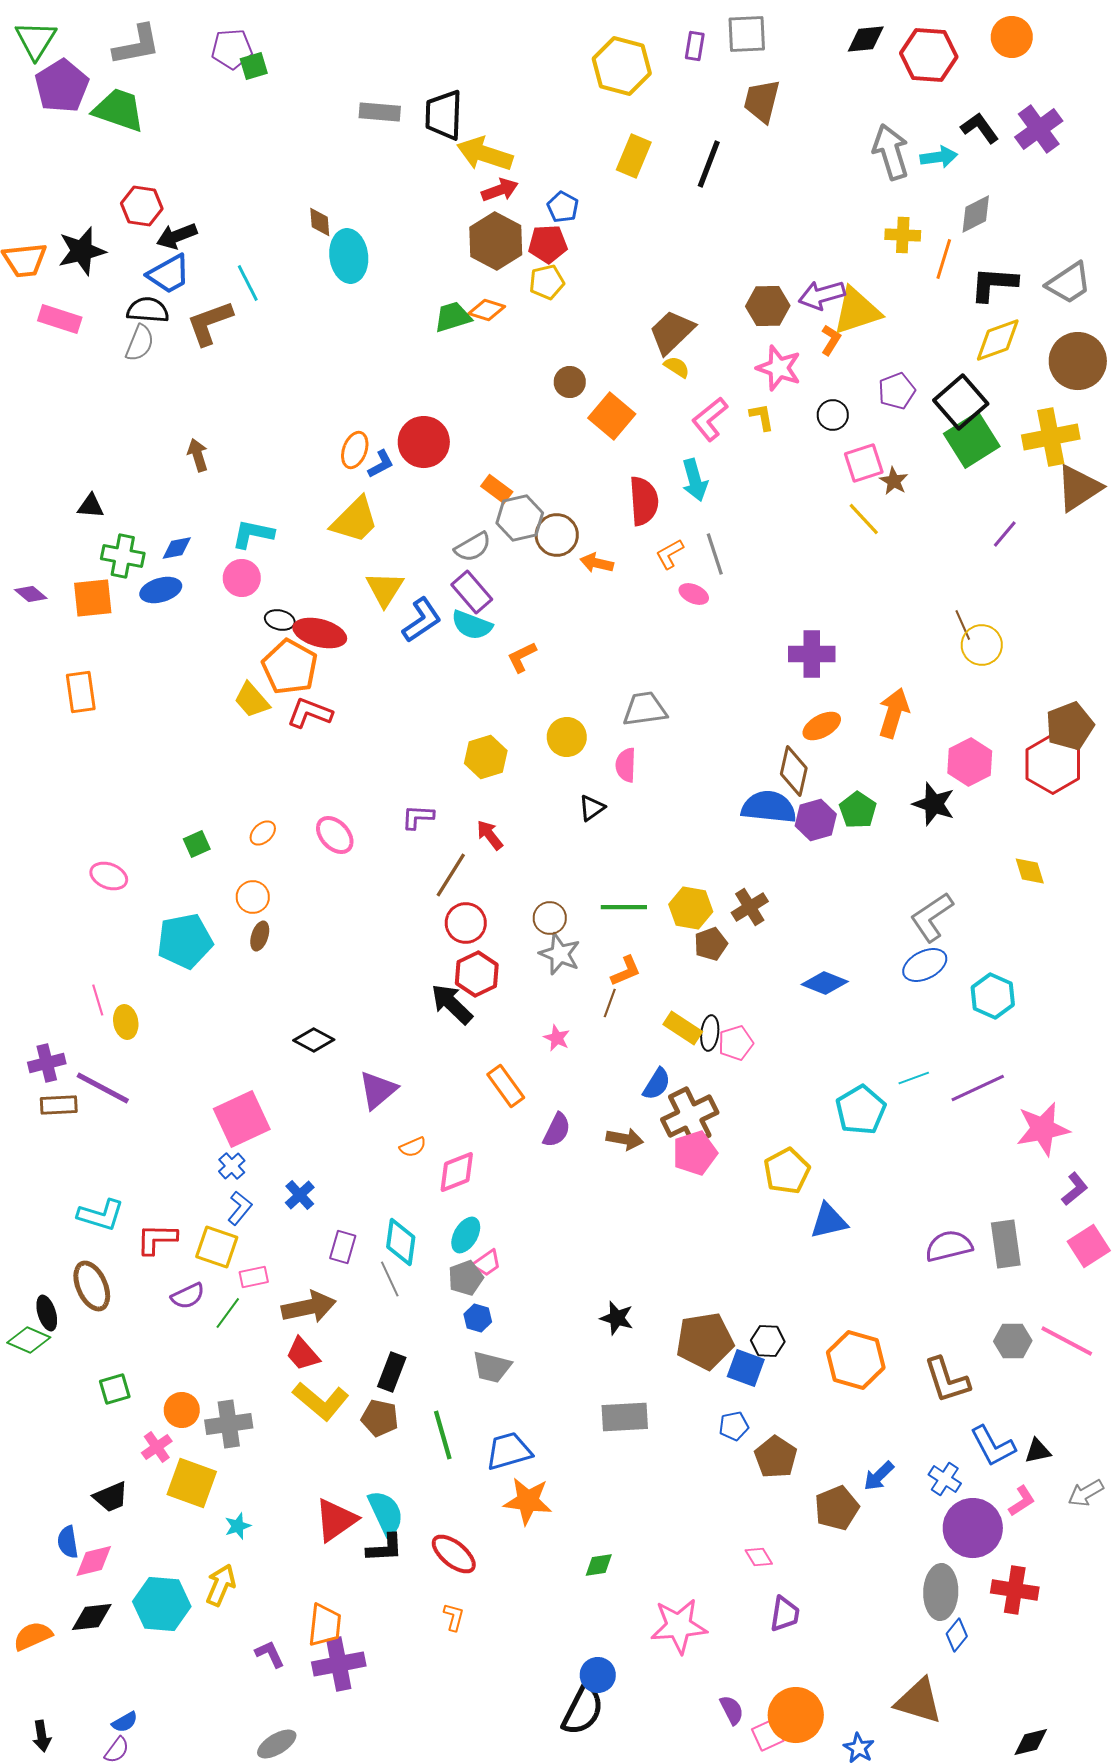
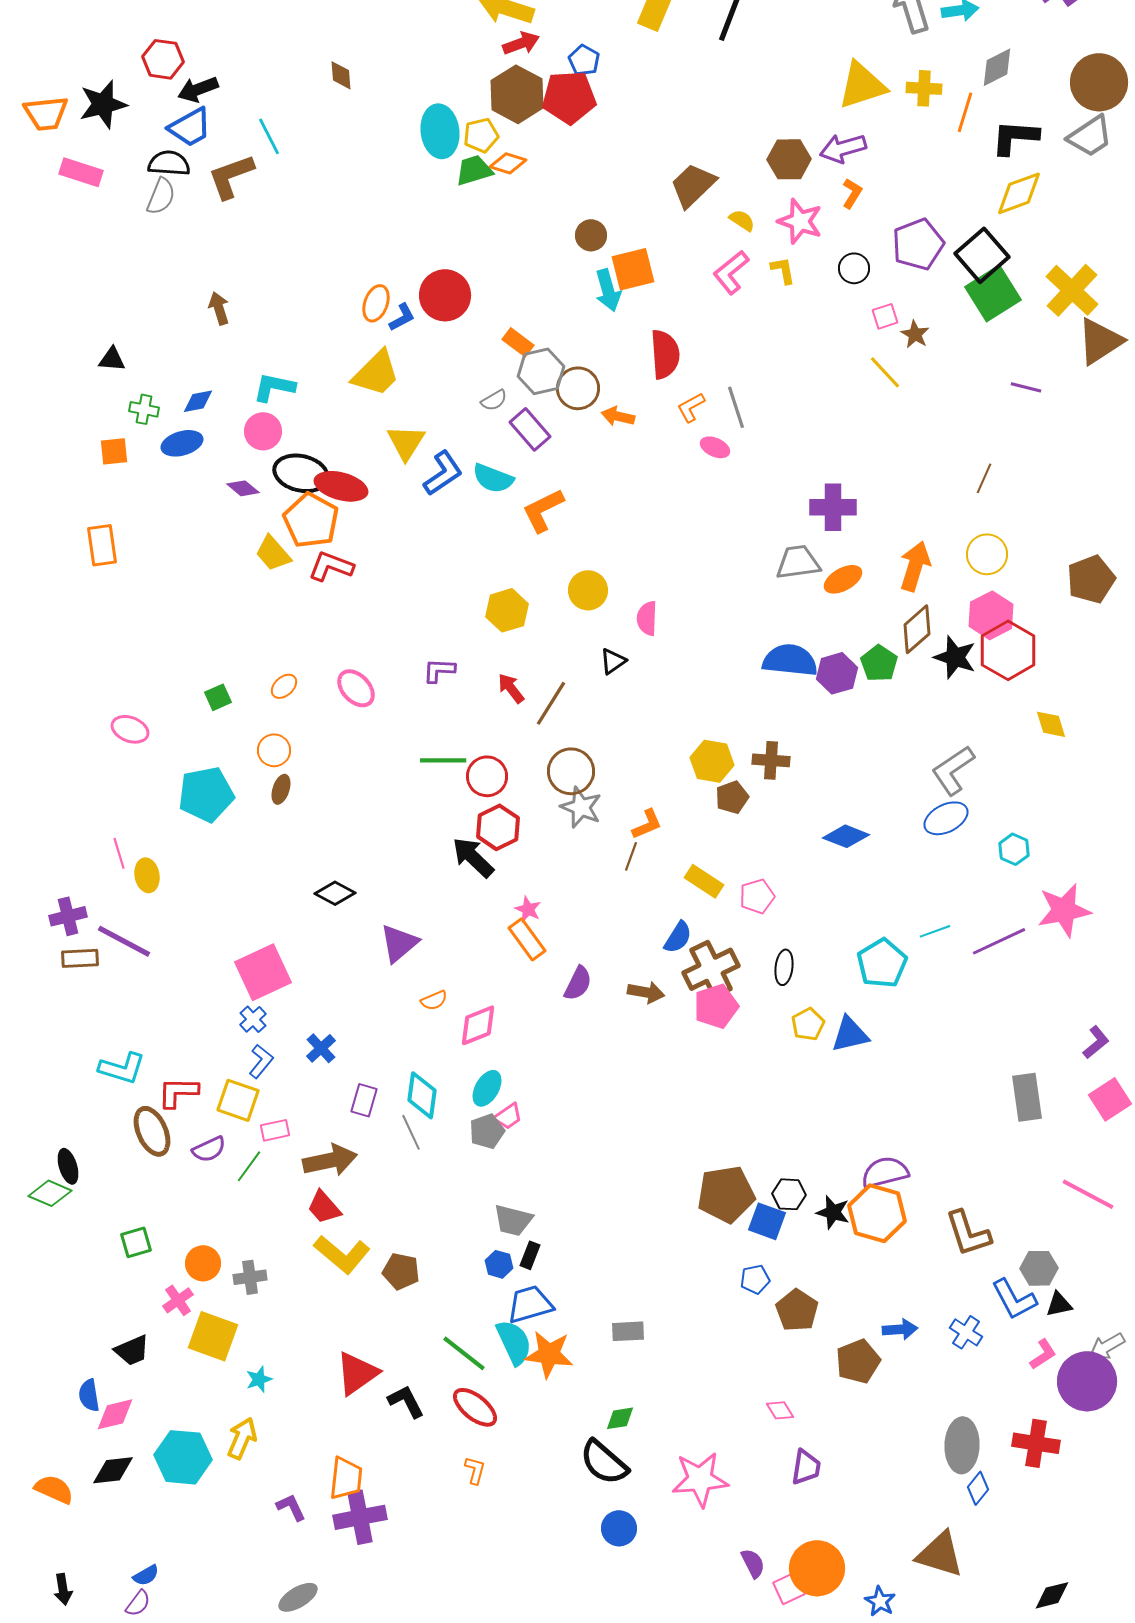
red pentagon: (548, 244) -> (569, 97), size x1.4
cyan ellipse: (349, 256) -> (440, 131), moved
yellow pentagon: (547, 282) -> (481, 135), moved
yellow triangle: (857, 311) -> (862, 85), moved
brown circle: (1078, 361) -> (1099, 82), moved
yellow semicircle: (677, 367) -> (742, 220), moved
purple pentagon: (897, 391) -> (918, 244), size x1.4
orange square: (612, 416) -> (633, 269), turned 36
yellow cross: (1051, 437) -> (1072, 290), turned -36
pink square: (864, 463) -> (885, 316), size x0.7
cyan arrow: (695, 480) -> (608, 290), moved
purple line: (1005, 534) -> (1026, 387), turned 64
gray semicircle: (473, 547) -> (494, 400), size x0.7
green cross: (123, 556) -> (144, 409), size x0.7
purple rectangle: (472, 592) -> (530, 429), moved
purple diamond: (31, 594) -> (243, 488), moved
orange square: (93, 598) -> (114, 451), size x0.7
black ellipse: (280, 620) -> (301, 473), size x1.8
brown line: (963, 625) -> (984, 478), turned 48
yellow circle: (982, 645) -> (987, 554), moved
orange L-shape: (522, 657) -> (543, 510), size x1.4
gray trapezoid: (645, 709) -> (798, 562), moved
red hexagon: (1053, 764) -> (1008, 650), moved
brown diamond: (794, 771) -> (917, 629), moved, turned 36
brown line: (451, 875) -> (551, 703), moved
green line: (624, 907) -> (443, 760), moved
brown cross: (750, 907) -> (771, 760), turned 36
brown circle: (550, 918) -> (571, 771), size x1.4
cyan hexagon: (993, 996) -> (1014, 849), size x0.7
black ellipse: (710, 1033) -> (784, 967), moved
pink star: (557, 1038) -> (528, 909), moved
pink star: (1043, 1129) -> (1064, 910), moved
yellow pentagon: (787, 1171) -> (808, 1024), size x0.7
blue triangle: (829, 1221) -> (850, 1034), moved
purple semicircle: (949, 1246) -> (885, 1172), moved
brown ellipse: (92, 1286) -> (152, 1131), moved
blue hexagon: (478, 1318) -> (499, 1264), moved
black star: (617, 1318) -> (833, 1212), moved
gray hexagon: (1013, 1341) -> (1039, 1268), moved
black rectangle: (392, 1372) -> (530, 1255), moved, size x0.7
gray rectangle: (625, 1417) -> (628, 1331), moved, size x0.7
gray cross: (229, 1424) -> (250, 1277), size x0.7
green line: (443, 1435) -> (464, 1353), moved, turned -36
blue arrow: (879, 1476) -> (900, 1329), turned -140
cyan semicircle: (386, 1513) -> (514, 1342), moved
purple circle: (973, 1528) -> (1087, 1381), moved
black L-shape: (385, 1548) -> (406, 1401), turned -114
orange semicircle: (33, 1636) -> (54, 1489), turned 48
black semicircle: (583, 1710) -> (604, 1462), moved, turned 104

